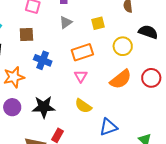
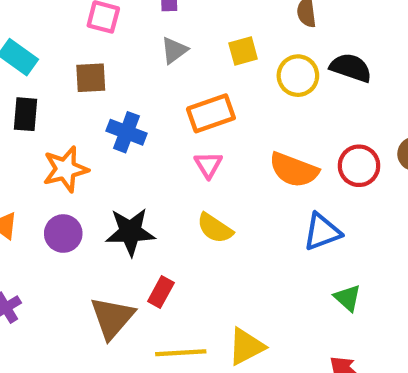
yellow circle: (123, 46) -> (298, 76), moved
orange semicircle: (121, 79) -> (294, 170), turned 60
blue triangle: (108, 127) -> (322, 232), moved

